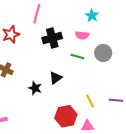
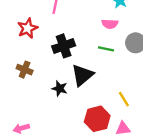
black cross: (52, 38) -> (64, 46), moved
black triangle: (56, 78) -> (82, 75), size x1.5

